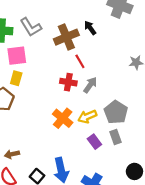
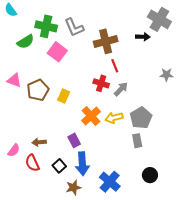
black arrow: (90, 28) -> (143, 37), moved, turned 120
pink square: (17, 56) -> (57, 52), turned 36
yellow rectangle: (16, 78) -> (64, 96), moved
purple rectangle: (94, 142) -> (74, 140), moved

